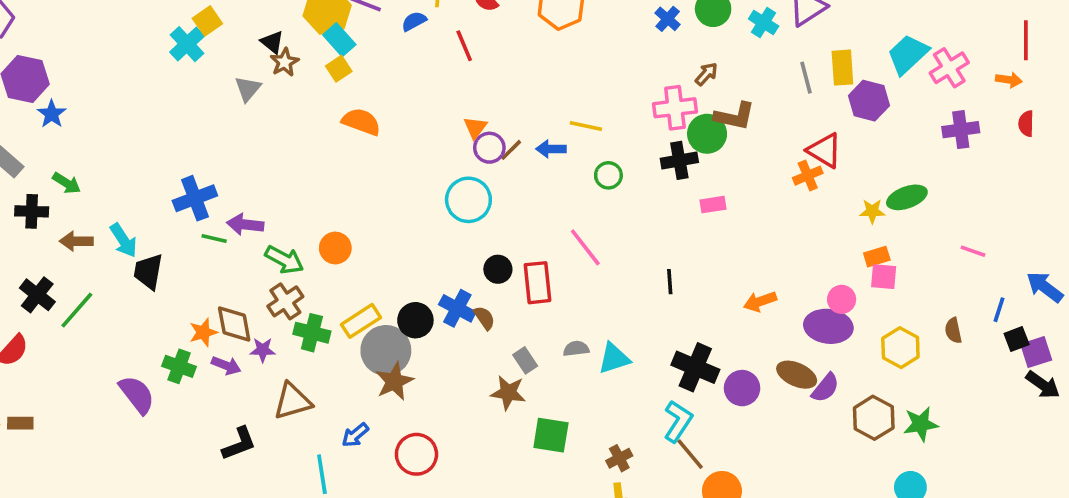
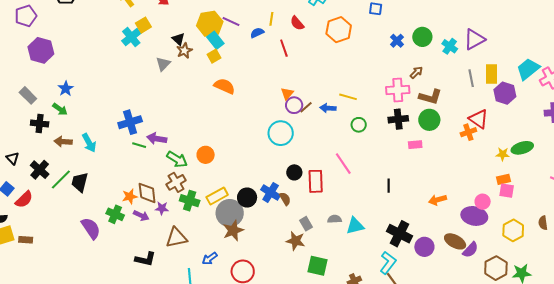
blue star: (52, 114) -> (66, 89), moved
green circle: (707, 134) -> (429, 120), moved
black trapezoid: (148, 272) -> (80, 182), moved
black L-shape: (239, 444) -> (145, 259), turned 30

